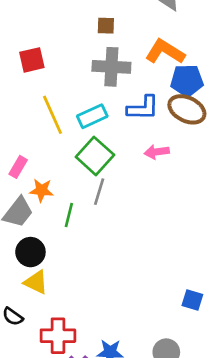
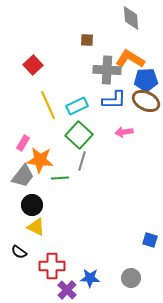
red square: (32, 60) -> (33, 65), turned -30
gray cross: (111, 67) -> (107, 70), moved
orange star: (41, 190) -> (40, 160), size x1.5
green line: (69, 215) -> (60, 178), turned 72

